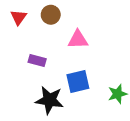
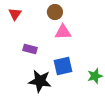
brown circle: (51, 15) -> (55, 12), moved

